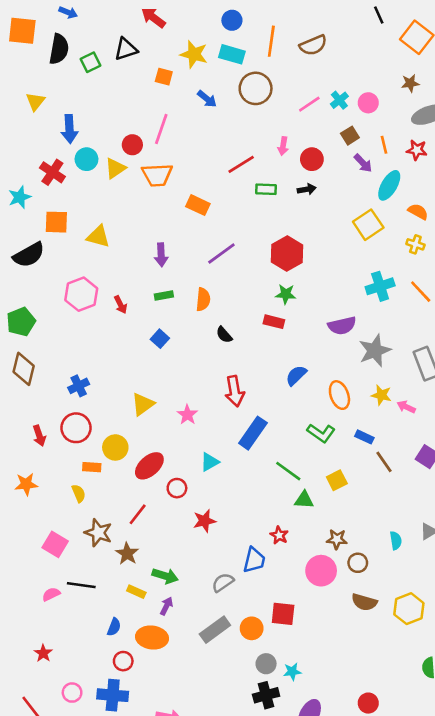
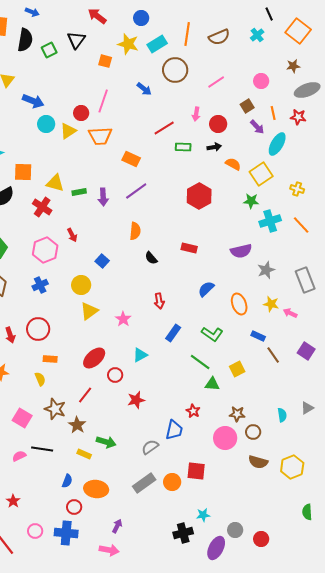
blue circle: (232, 20) -> (141, 18), moved
black triangle: (126, 49) -> (76, 40), turned -36
cyan rectangle: (232, 54) -> (157, 44), turned -48
blue arrow: (207, 99) -> (144, 89), moved
cyan cross: (339, 100) -> (257, 35), moved
blue arrow: (69, 129) -> (33, 101), turned -65
red cross: (52, 172) -> (42, 207), moved
orange semicircle: (418, 212) -> (233, 164), moved
purple line: (221, 254) -> (136, 191), moved
pink hexagon: (81, 294) -> (45, 250), moved
green star: (286, 294) -> (251, 201), moved
green rectangle: (164, 295) -> (79, 192), moved
gray star: (375, 351) -> (266, 270), size x0.7
blue cross: (79, 386) -> (40, 285), moved
red arrow: (235, 391) -> (159, 301), size x0.7
blue rectangle: (253, 433) -> (173, 333), size x0.7
green L-shape: (321, 433) -> (212, 334), moved
yellow circle: (115, 447) -> (81, 285), moved
purple arrow: (166, 606) -> (117, 526), moved
gray circle: (266, 664) -> (235, 530), moved

